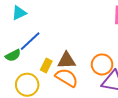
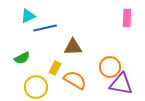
blue line: (30, 41) -> (45, 28), moved, turned 30
brown triangle: (67, 60) -> (73, 47), moved

